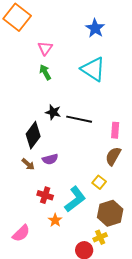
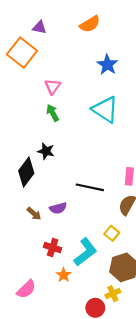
black star: (53, 112) -> (46, 151), moved
black line: (79, 119) -> (90, 187), moved
black diamond: (33, 135) -> (26, 172), moved

